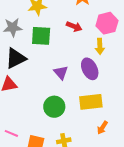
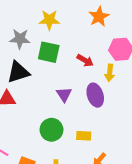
red arrow: (74, 27) -> (85, 60), moved
yellow rectangle: (91, 102) -> (84, 136), moved, size x0.6

